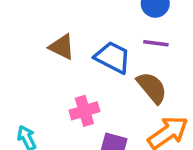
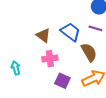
brown triangle: (62, 47) -> (43, 35), moved

